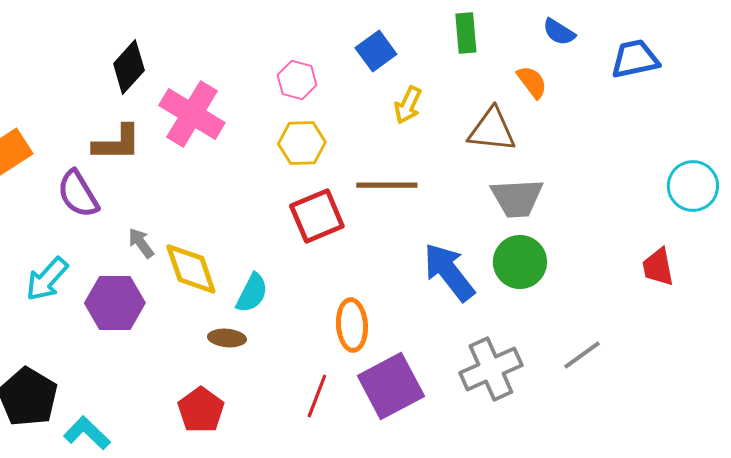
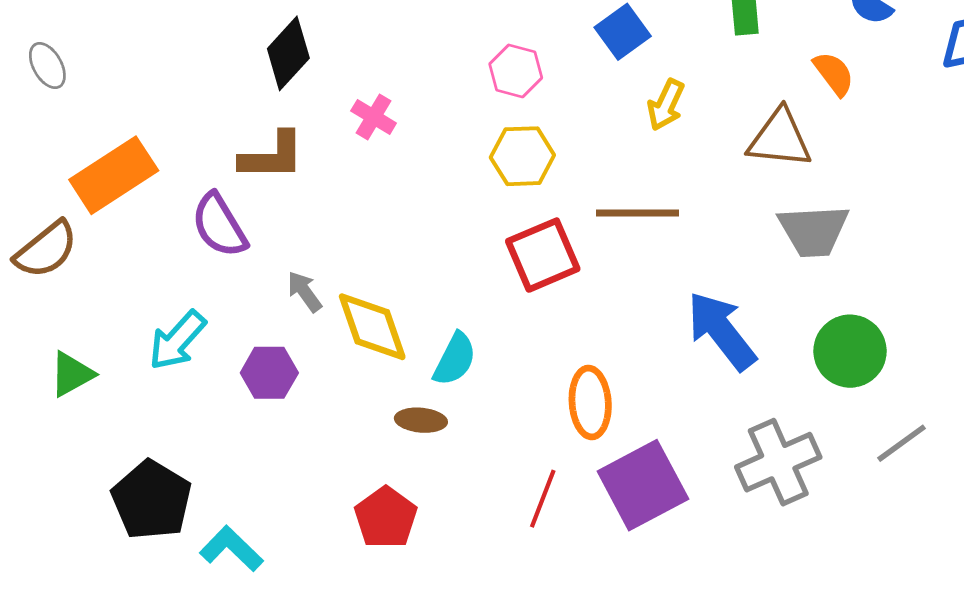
pink cross: (192, 114) -> (374, 117), size x0.5
green circle: (520, 262) -> (850, 351), moved
purple hexagon: (115, 303) -> (269, 373), size x0.7

